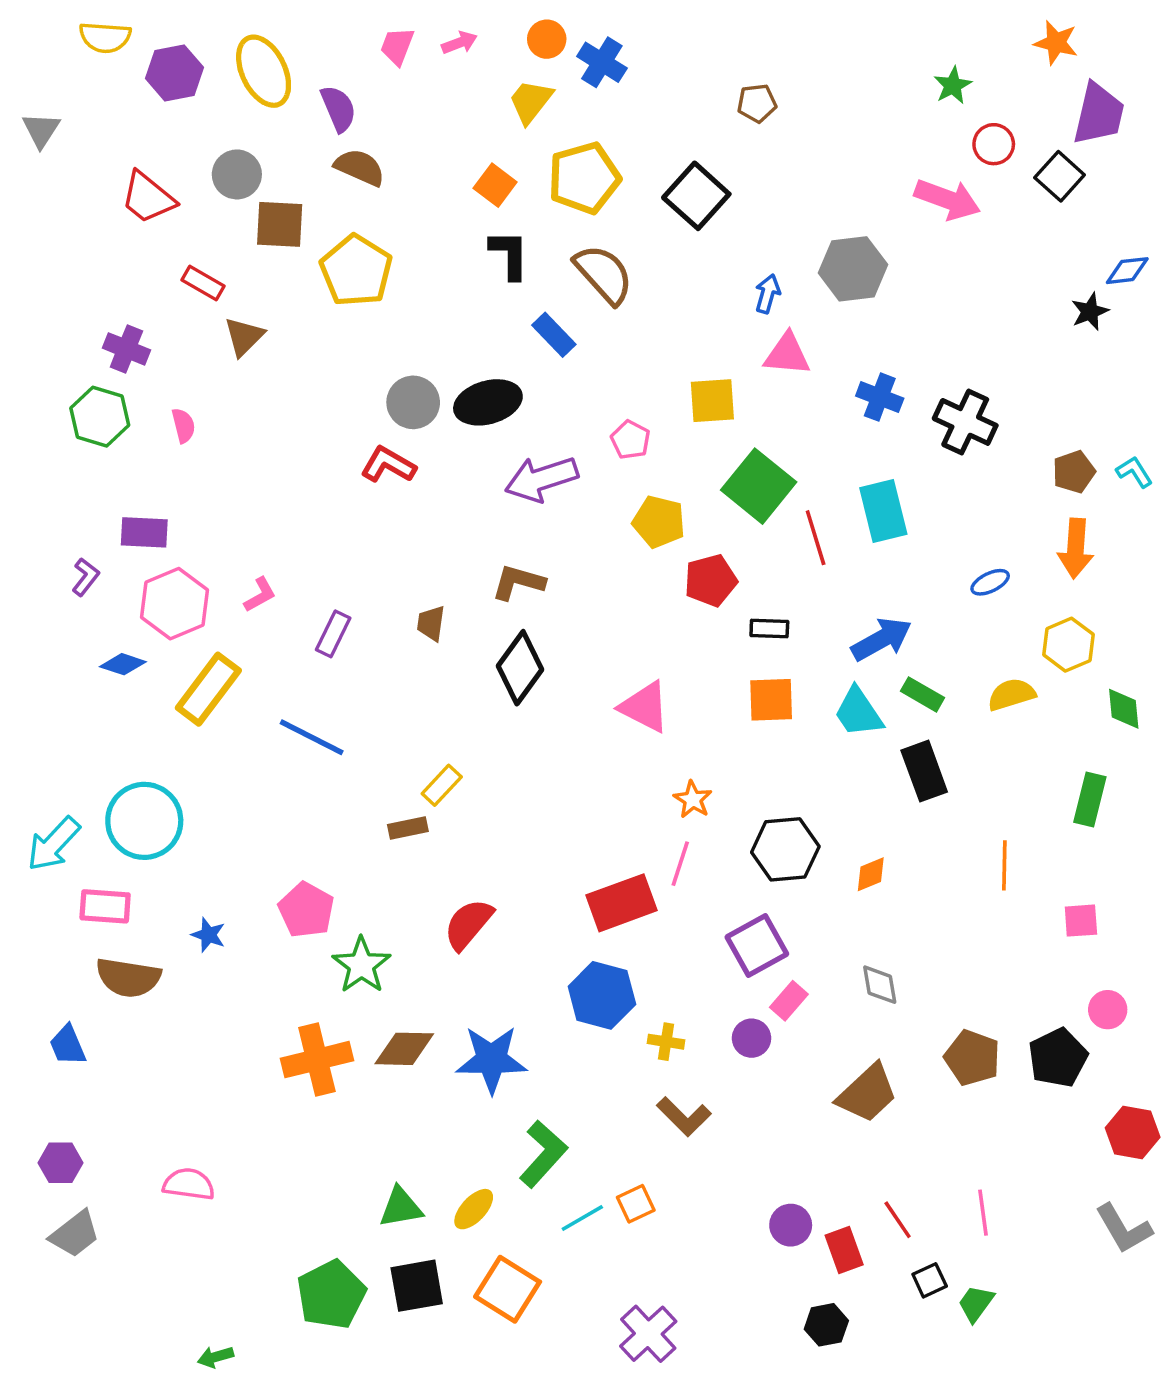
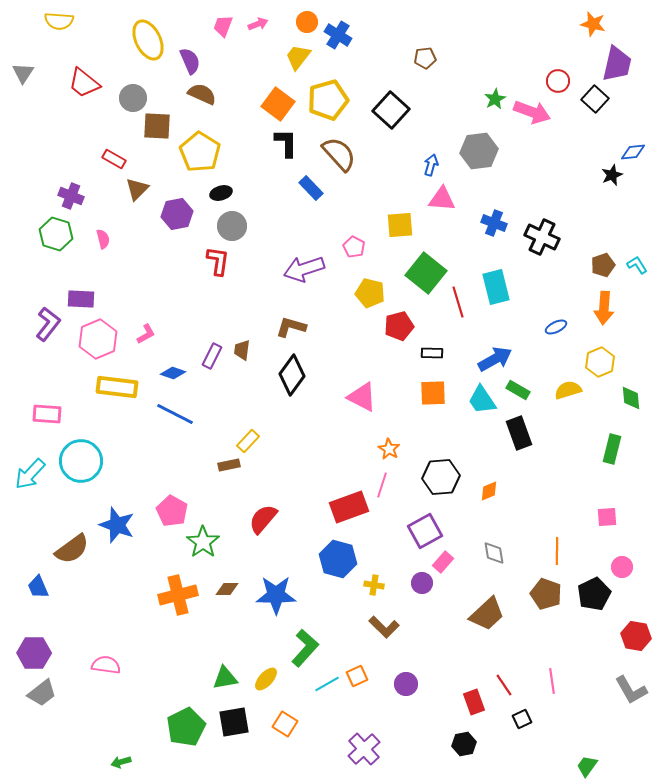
purple hexagon: (175, 73) -> (177, 214), moved
green star: (953, 85) -> (495, 99), moved
orange square: (495, 185) -> (278, 104), size x1.4
red trapezoid: (148, 198) -> (84, 83), moved
black ellipse: (488, 402) -> (221, 193), moved, size x0.6
red L-shape: (388, 465) -> (218, 261), turned 68
purple L-shape: (85, 577) -> (48, 324), size x1.6
purple rectangle: (333, 634) -> (212, 356), moved
blue diamond: (123, 664) -> (173, 373), moved
yellow rectangle: (208, 689) -> (117, 387), turned 60
orange line: (1004, 865) -> (557, 551), moved
pink rectangle: (105, 906) -> (47, 414), moved
blue star: (208, 935) -> (117, 525), size x1.8
brown semicircle: (128, 978) -> (72, 549), turned -45
brown diamond: (404, 1049) -> (227, 589), size x0.7
purple hexagon: (61, 1163) -> (34, 653), size x1.4
purple circle: (791, 1225) -> (406, 684), moved
orange square: (508, 1289) -> (285, 724), size x0.7
green trapezoid: (976, 1303) -> (587, 766), moved

